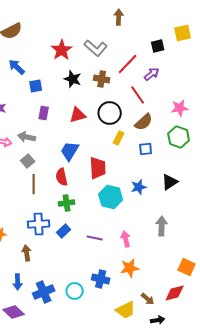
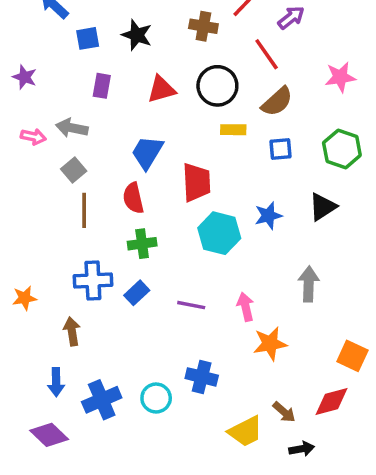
black star: (73, 79) -> (137, 35), moved
green hexagon: (179, 137) -> (342, 149), moved
yellow rectangle: (119, 138) -> (233, 130), turned 64
orange star: (130, 268) -> (270, 344), moved

